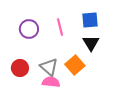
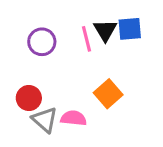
black triangle: (91, 43) -> (105, 30), moved
gray triangle: (49, 67) -> (45, 120), moved

